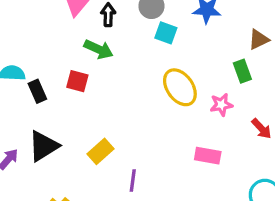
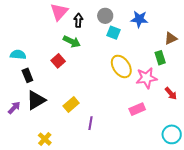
red square: (77, 81) -> (58, 61), turned 32
black rectangle: (37, 91) -> (27, 75), moved
pink star: (221, 105) -> (147, 78), size x1.5
pink rectangle: (208, 156) -> (137, 109), turned -35

